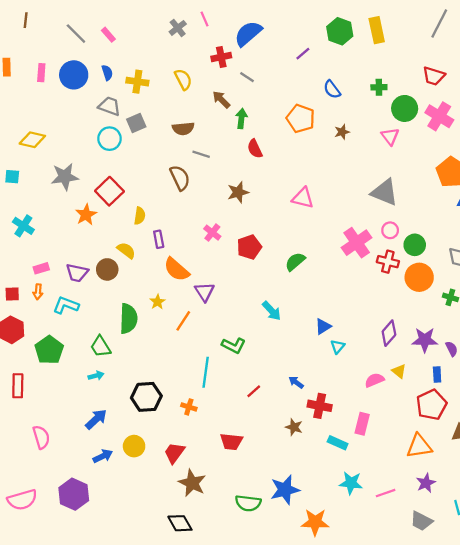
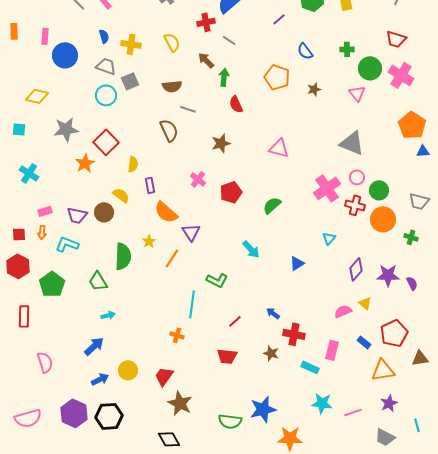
blue circle: (74, 75) -> (65, 55), moved
cyan triangle: (338, 347) -> (329, 238), moved
blue rectangle: (437, 375) -> (364, 342), moved, turned -48
cyan arrow: (96, 376) -> (108, 315), moved
black hexagon: (146, 397) -> (109, 416), moved
red trapezoid: (231, 442) -> (227, 356), moved

